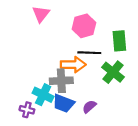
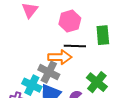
green cross: (113, 72) -> (97, 82), moved
gray cross: (61, 81) -> (49, 72), turned 30

